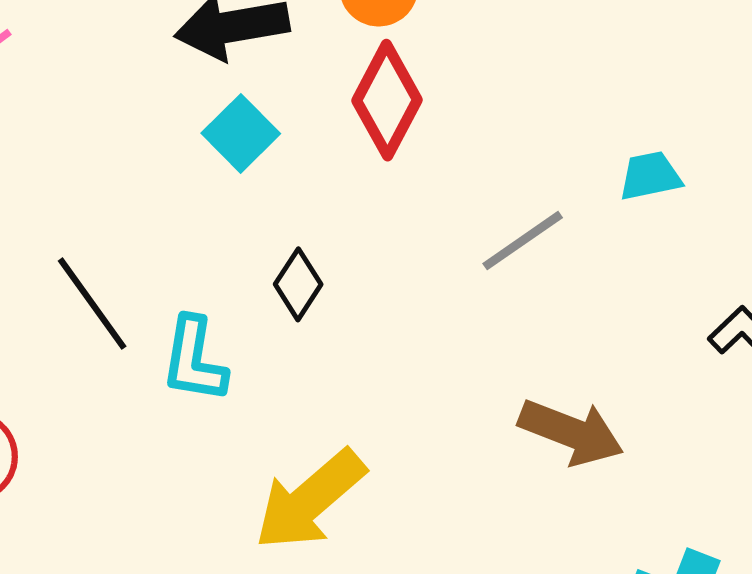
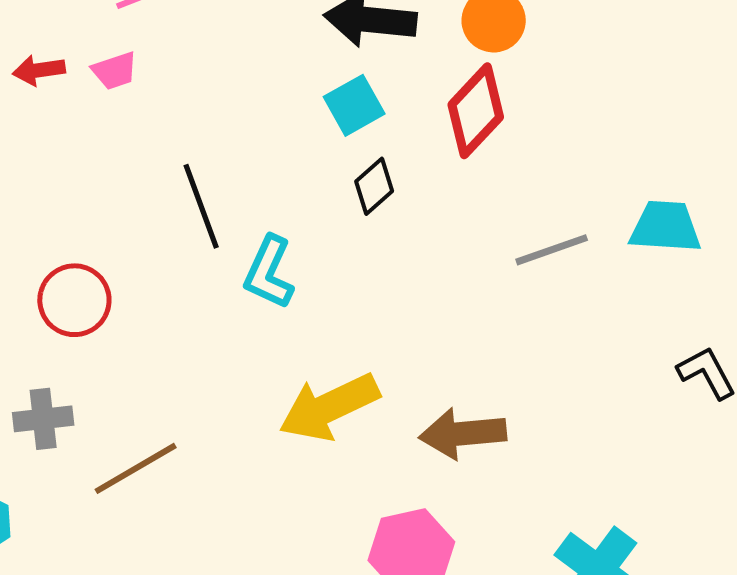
cyan trapezoid: (650, 176) -> (665, 227), size x1.4
black diamond: (298, 284) -> (374, 186), moved
brown arrow: (571, 432) -> (463, 434), moved, turned 138

